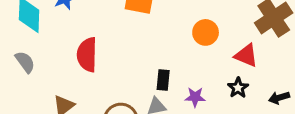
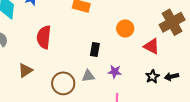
black rectangle: (163, 80) -> (95, 49), moved
black star: (238, 88) -> (152, 77), moved

